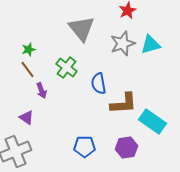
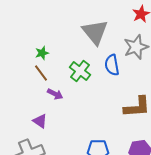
blue semicircle: (99, 84) -> (112, 65), moved
purple arrow: (42, 91) -> (55, 94), turned -42

